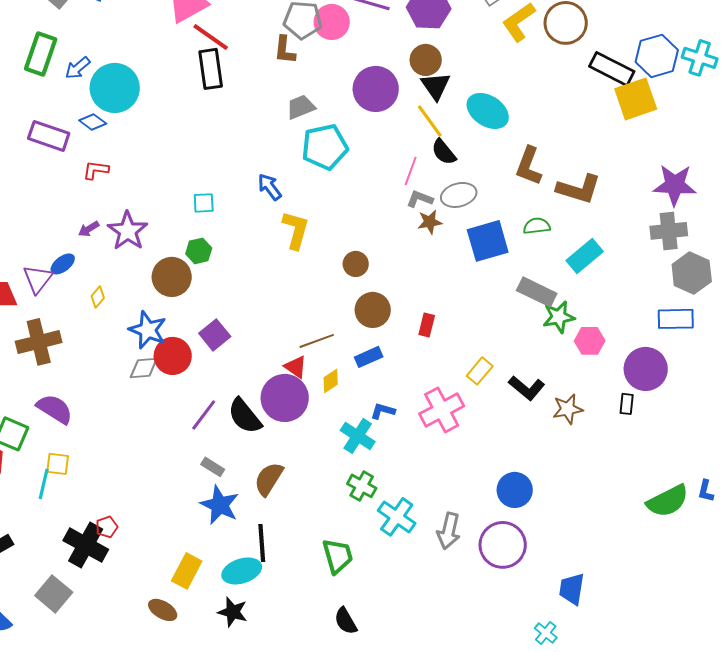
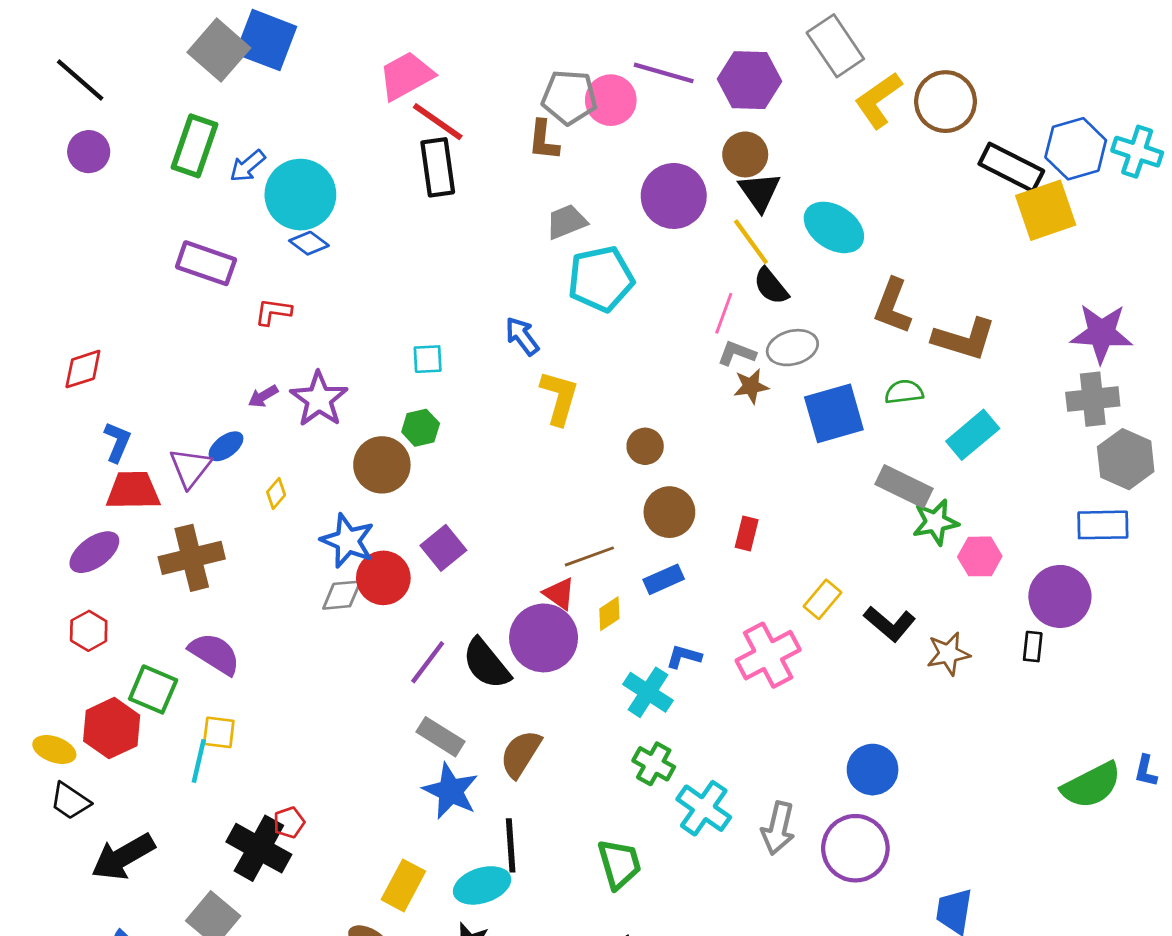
blue diamond: (93, 122) -> (309, 243), moved
gray rectangle: (213, 467) -> (441, 737), size x1.4

